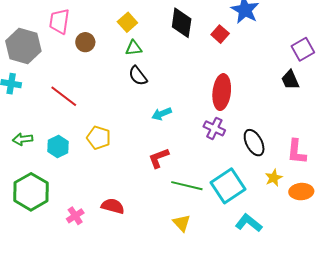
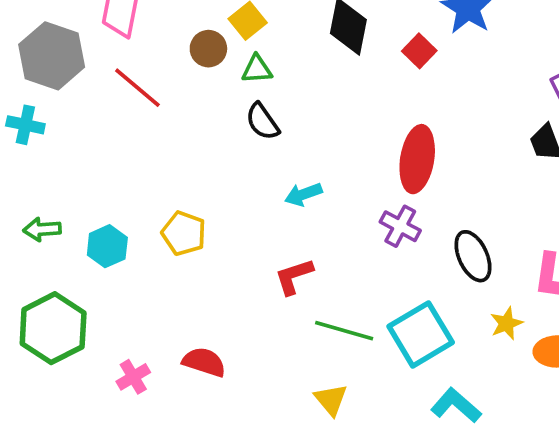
brown circle: (85, 42) -> (208, 49), moved
red line: (64, 96) -> (137, 88), moved

